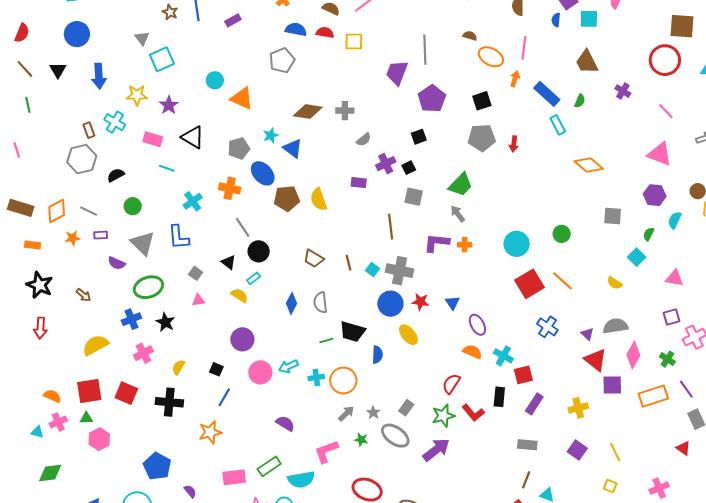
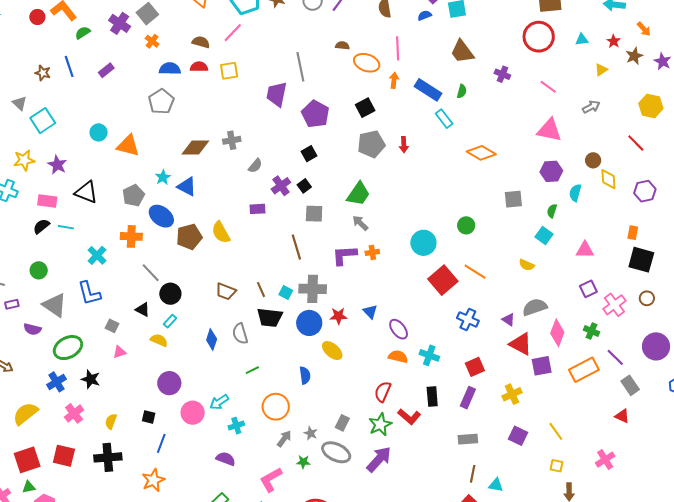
blue semicircle: (556, 20) -> (425, 15), turned 72
black semicircle: (116, 175) -> (41, 226), moved
black trapezoid: (352, 332) -> (270, 317), moved
red square: (523, 375) -> (475, 367), moved
cyan cross: (316, 377) -> (236, 426), moved

